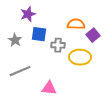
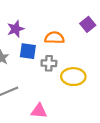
orange semicircle: (76, 24) -> (54, 38), moved
purple square: (93, 35) -> (88, 24), moved

